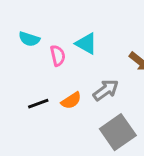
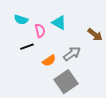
black line: (38, 104) -> (27, 47), moved
gray square: (118, 132) -> (66, 82), moved

